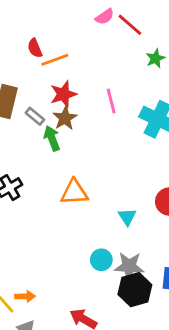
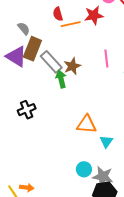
red star: (63, 94) -> (94, 15), moved
gray rectangle: (35, 116) -> (51, 62), size x1.6
orange triangle: (74, 192) -> (86, 124), moved

